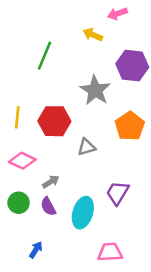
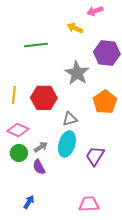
green line: (44, 56) -> (36, 45), turned 60
green circle: (19, 203) -> (19, 153), moved
cyan ellipse: (83, 213) -> (67, 144), moved

